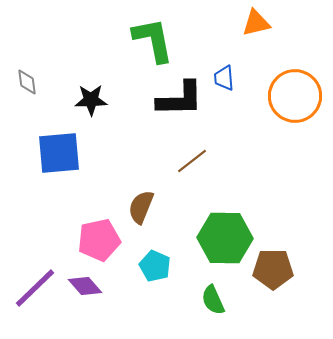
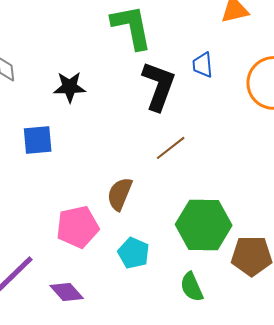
black L-shape: (180, 99) -> (159, 86), turned -69
blue square: (59, 153) -> (38, 140), size x0.7
purple diamond: (85, 286) -> (67, 292), moved

